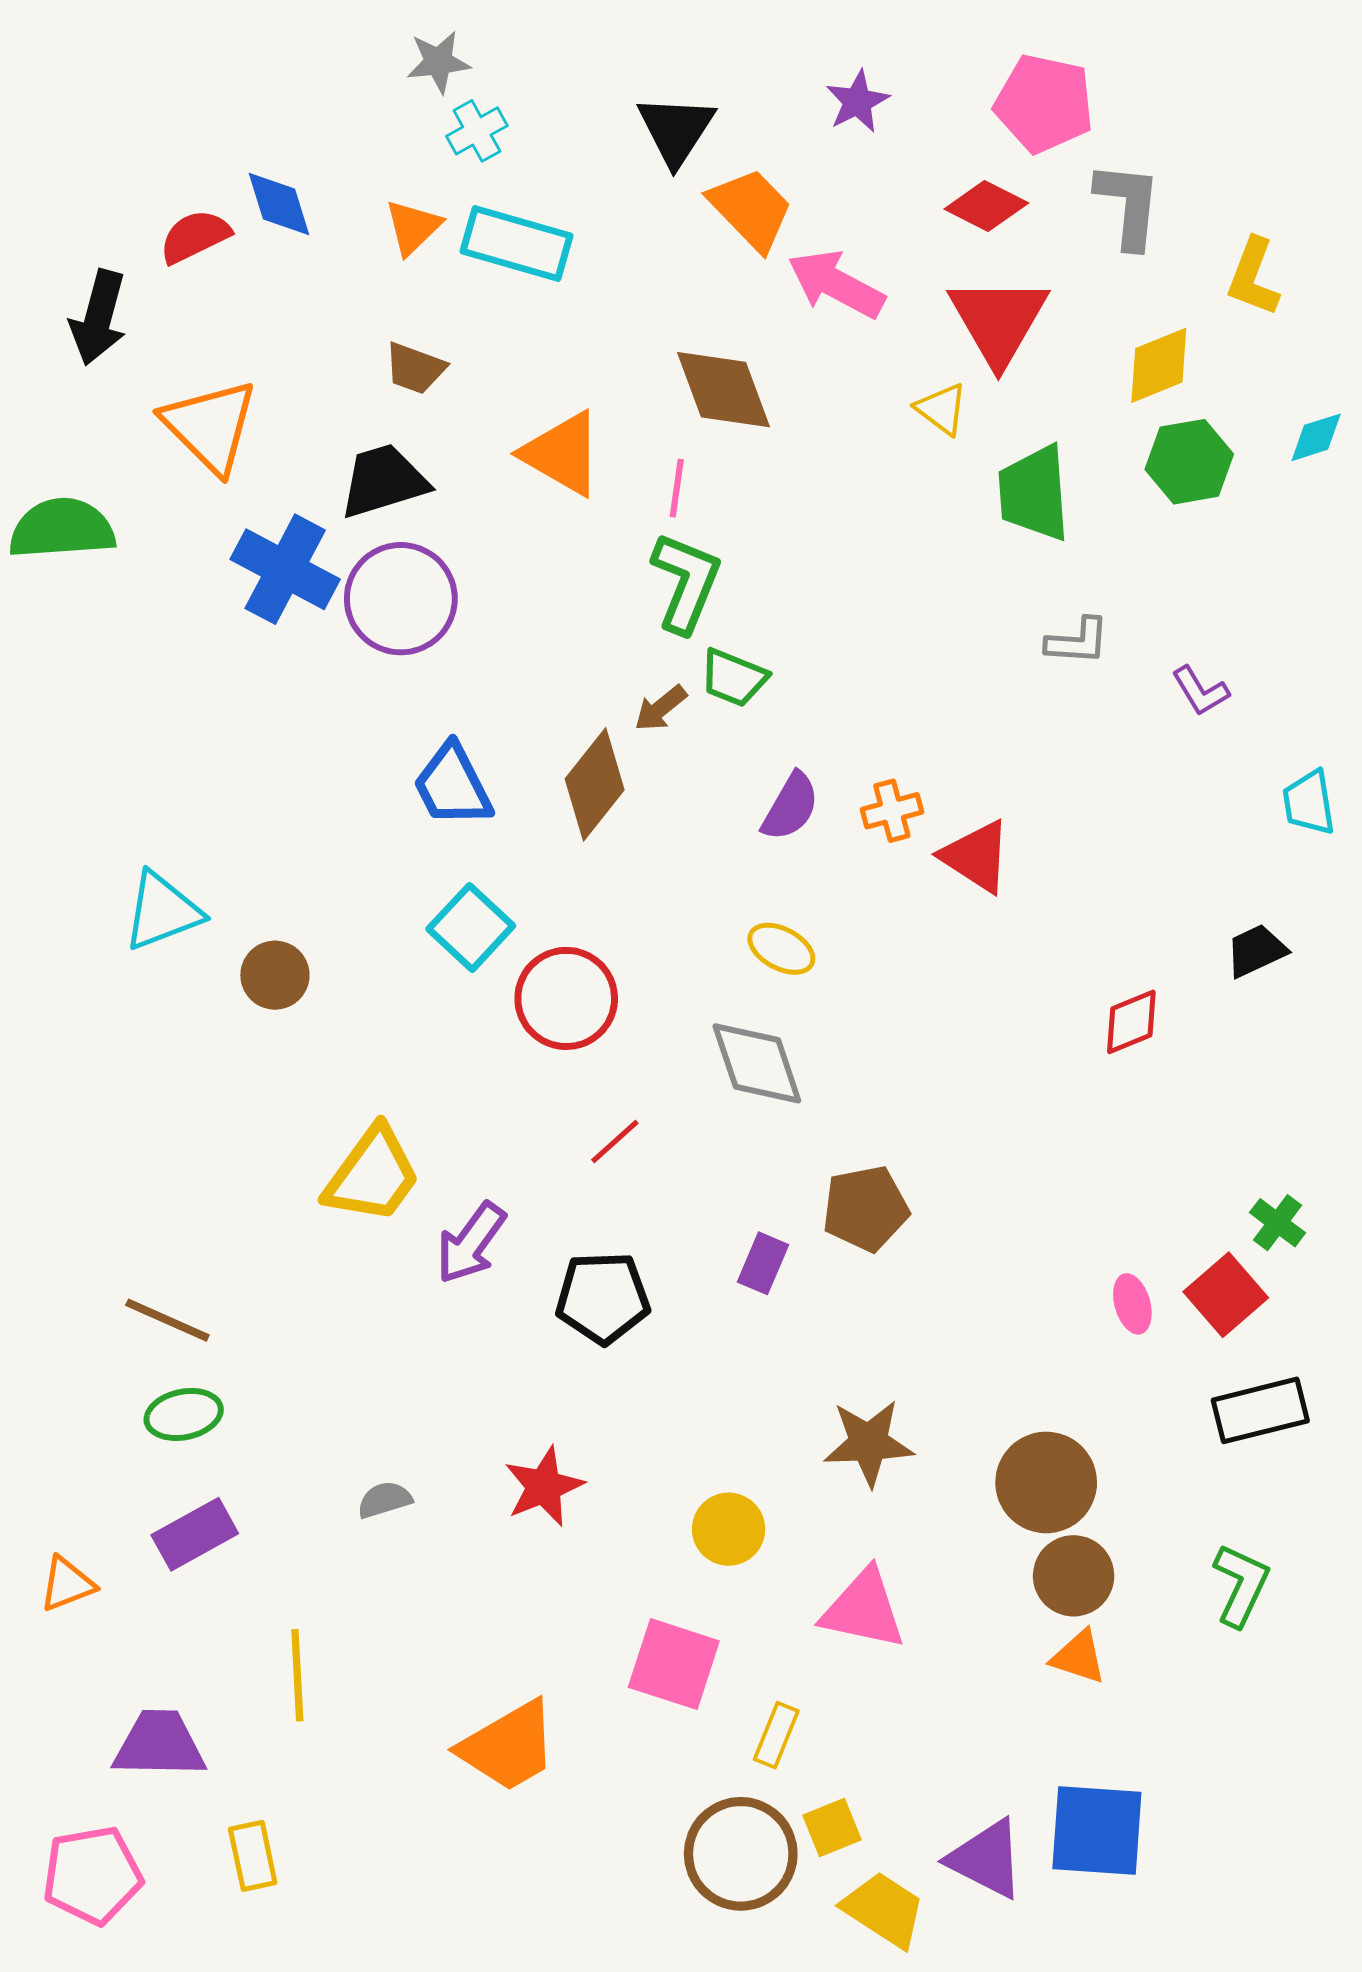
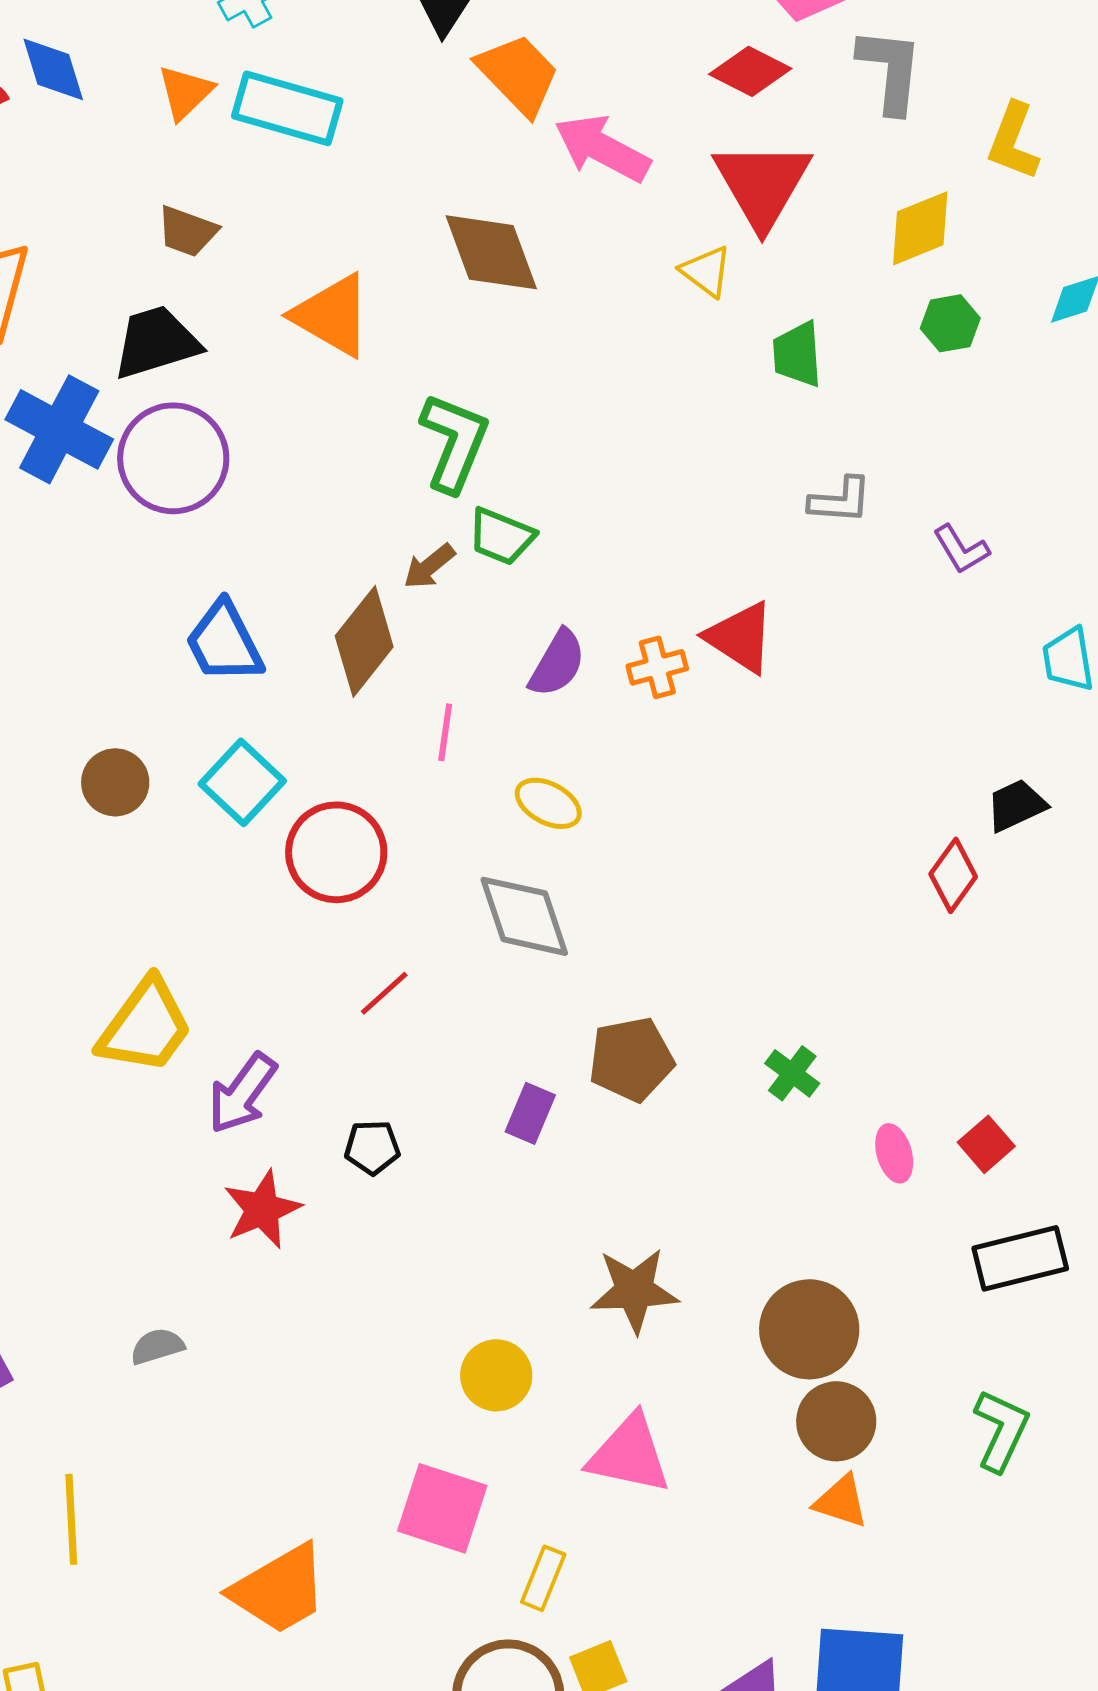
green hexagon: (1189, 462) -> (950, 323), size x0.7
pink line: (677, 488) -> (445, 732), moved
green trapezoid: (1034, 493) -> (797, 354), size x0.7
red triangle: (976, 856) -> (740, 637), moved
brown circle: (275, 975) -> (115, 782), moved
red diamond: (1131, 1022) -> (953, 875), moved, turned -32
green cross: (1278, 1223) -> (792, 1073), moved
red square: (1226, 1295) -> (986, 1144), size x0.7
black pentagon: (603, 1298) -> (372, 1147), size x0.6
red star: (544, 1487) -> (262, 1209), moved

